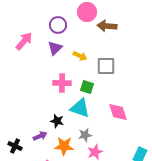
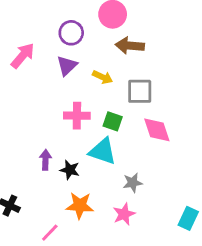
brown arrow: (107, 26) -> (130, 46), moved
pink diamond: (118, 112) -> (157, 130), moved
gray star: (85, 135) -> (133, 183), moved
purple arrow: (40, 136) -> (46, 160), moved, turned -64

